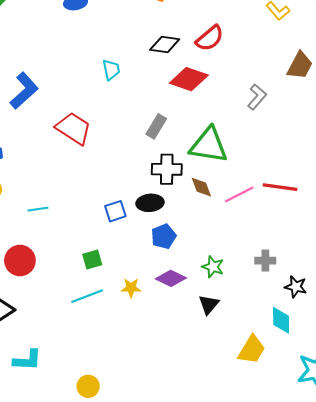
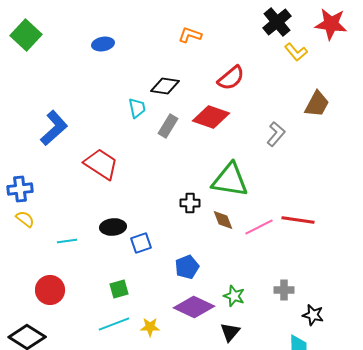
black diamond: (165, 45) -> (165, 86), moved
gray rectangle: (156, 126) -> (168, 126), moved
black cross: (167, 169) -> (190, 203), size x0.7
black ellipse: (150, 203) -> (113, 227), moved
purple diamond: (171, 278) -> (194, 307), size x1.4
yellow star: (131, 288) -> (150, 327), moved

